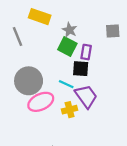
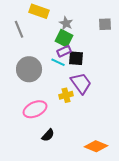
purple rectangle: (86, 52) -> (64, 51), moved, turned 56
cyan line: (66, 84) -> (58, 62), moved
pink ellipse: (41, 102) -> (35, 109), moved

